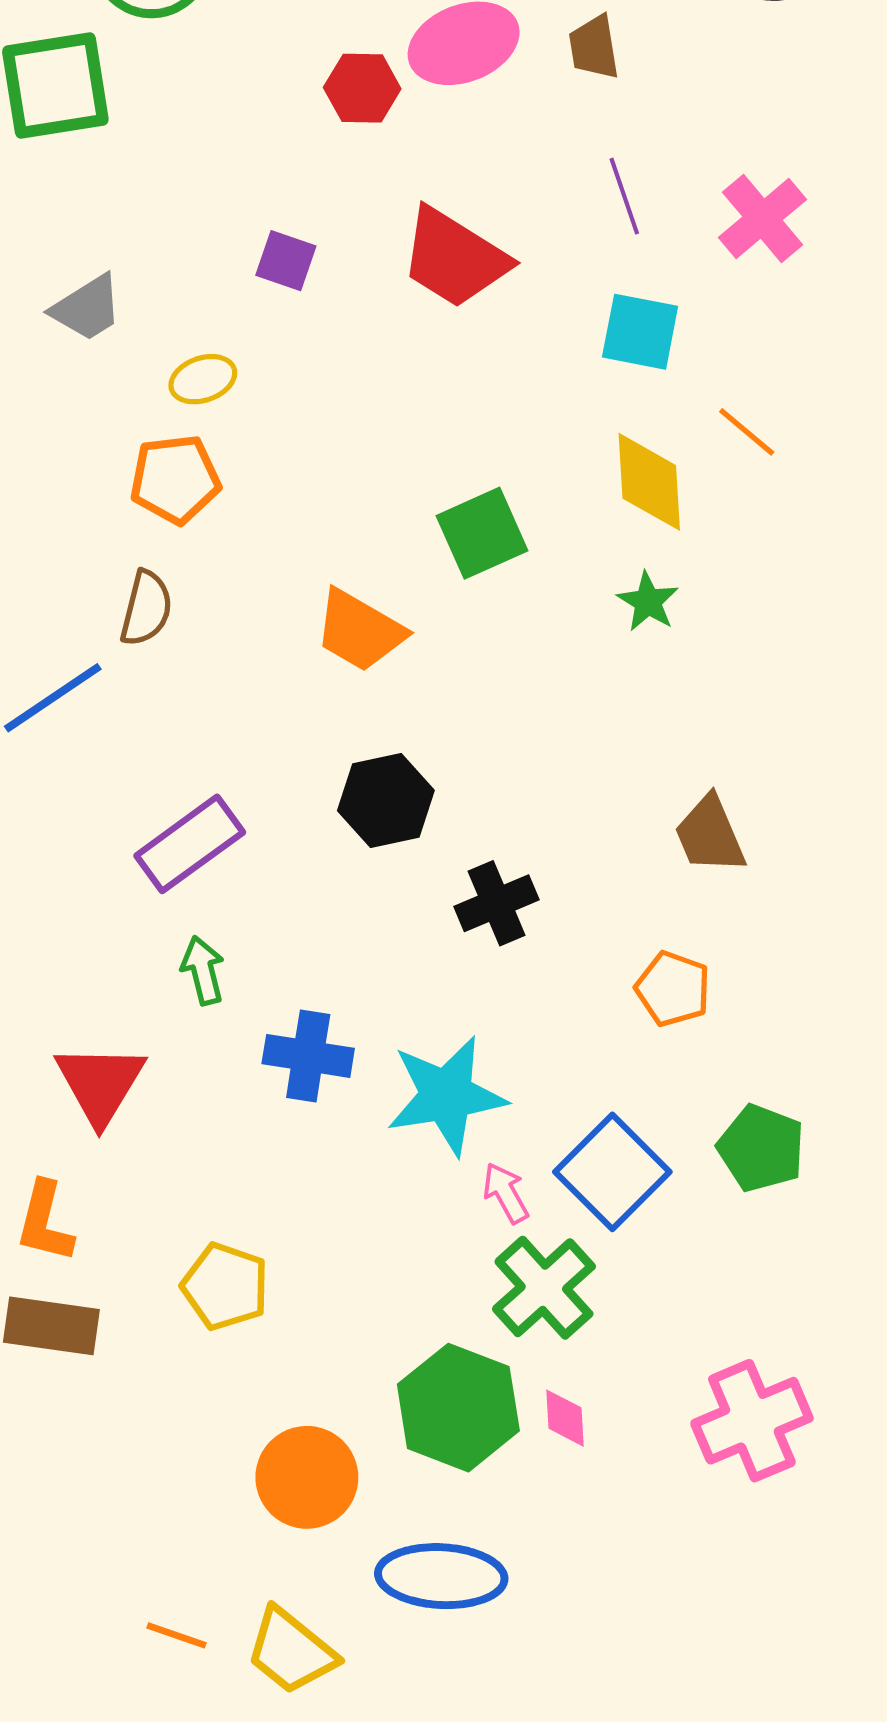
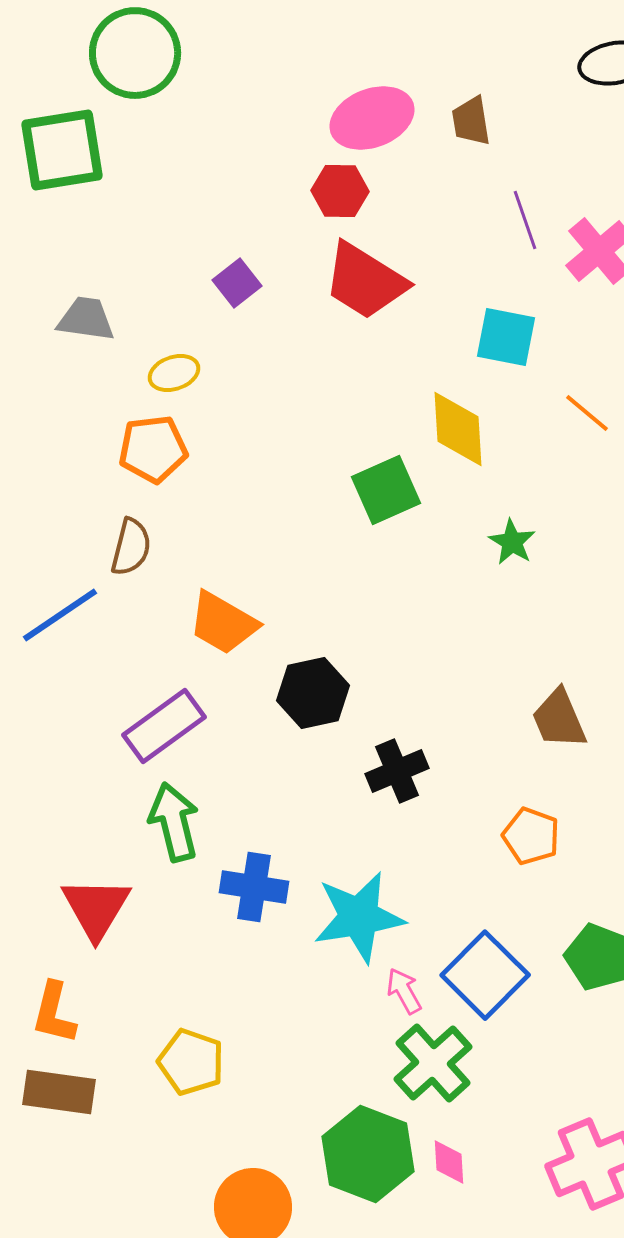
red hexagon: (362, 88) -> (340, 191), moved
purple line: (624, 196) -> (525, 220), moved
purple square: (286, 261) -> (237, 283), turned 33
gray trapezoid: (87, 308) -> (86, 319), turned -140
yellow diamond: (649, 482) -> (458, 429), moved
orange trapezoid: (360, 631) -> (223, 623), moved
green arrow: (203, 970) -> (174, 822), size x1.5

